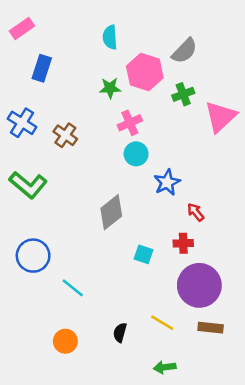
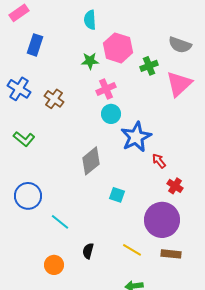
gray semicircle: (184, 51) -> (180, 45), moved, turned 65
blue star: (167, 182) -> (136, 137), size x1.4
green L-shape: (28, 185) -> (24, 139), size x0.7
red cross: (183, 243) -> (175, 186), moved, turned 35
black semicircle: (120, 333) -> (88, 251), moved

